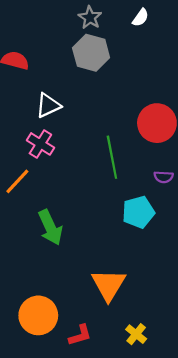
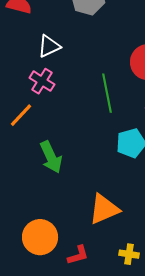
orange triangle: (109, 285) -> (104, 209), turned 36
yellow cross: (136, 334) -> (129, 254), turned -30

